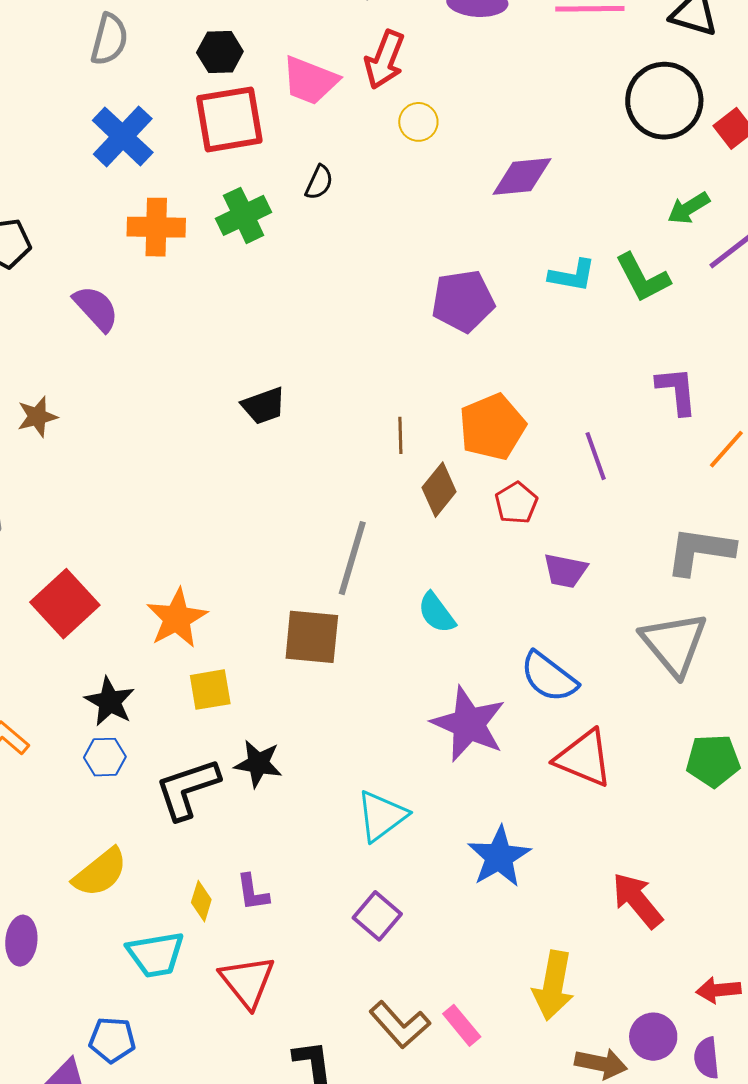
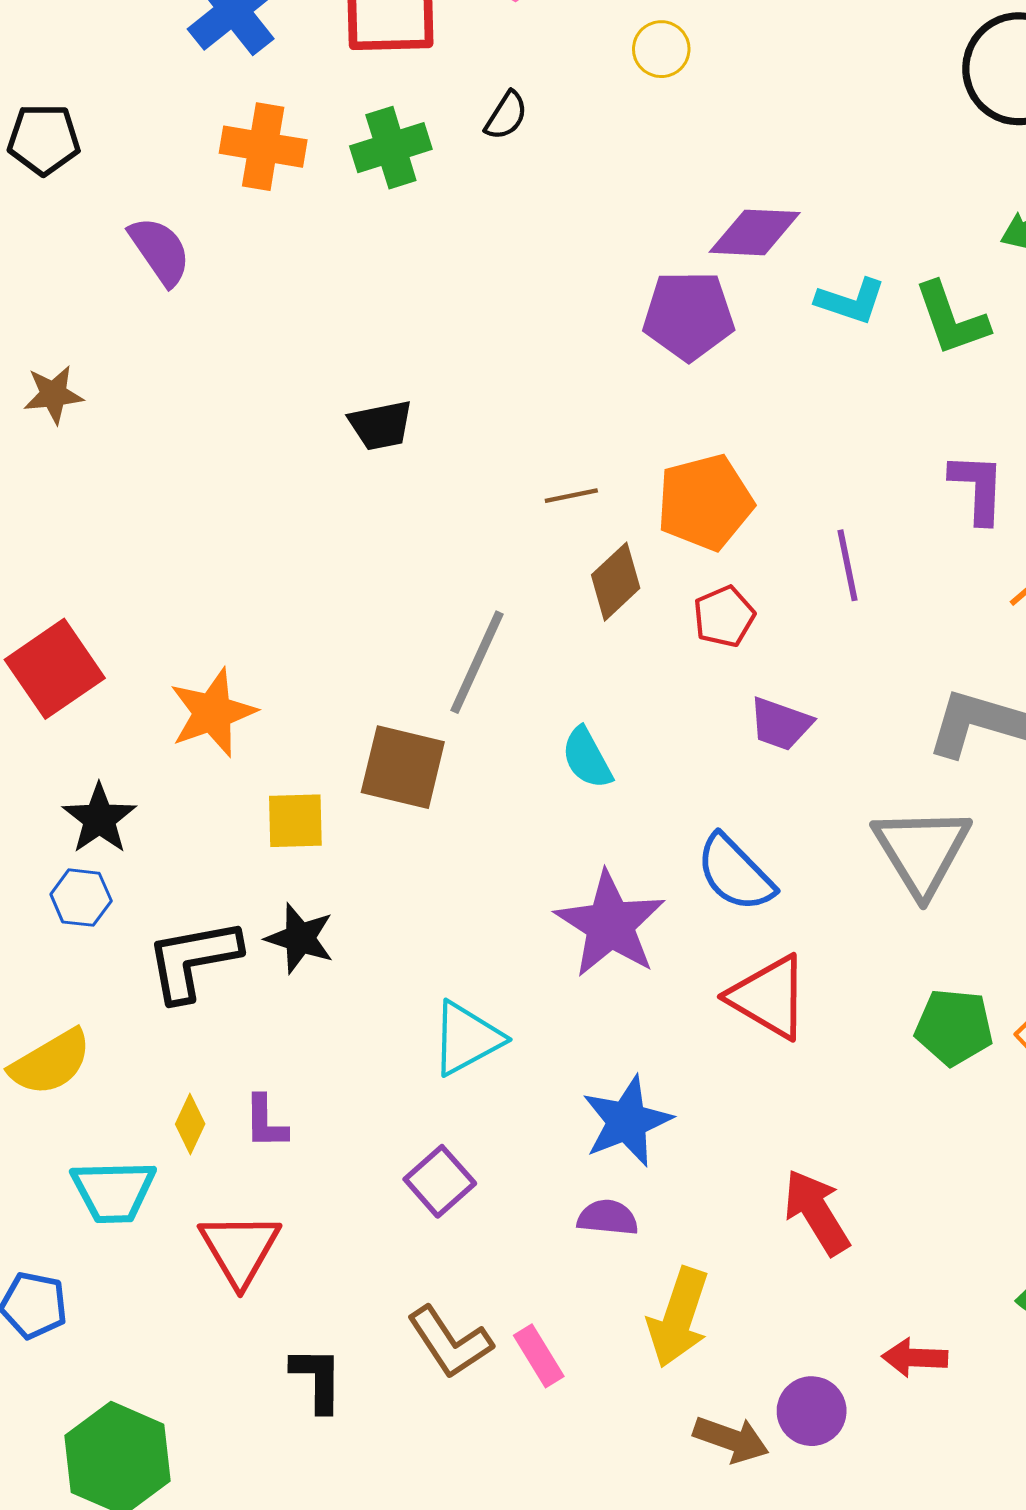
purple diamond: (522, 176) -> (755, 232), moved
brown line: (400, 435) -> (571, 496), turned 72
yellow square: (210, 690) -> (295, 821), moved
purple semicircle: (707, 1058) -> (608, 1218), moved, turned 93

